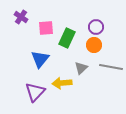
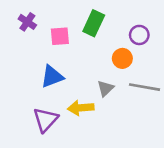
purple circle: (96, 27) -> (139, 35), moved
green rectangle: (67, 38) -> (94, 23), moved
blue triangle: (40, 59) -> (52, 77), turned 30

